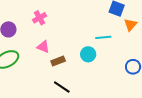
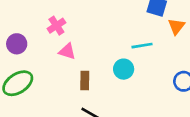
pink triangle: (43, 47) -> (67, 51), moved
brown rectangle: (58, 61) -> (85, 81), turned -64

